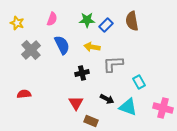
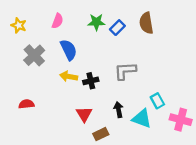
yellow arrow: (92, 47) -> (69, 76), moved
cyan rectangle: (139, 82) -> (157, 101), moved
black arrow: (107, 99) -> (119, 110), turned -128
brown rectangle: (91, 121) -> (101, 134), turned -48

